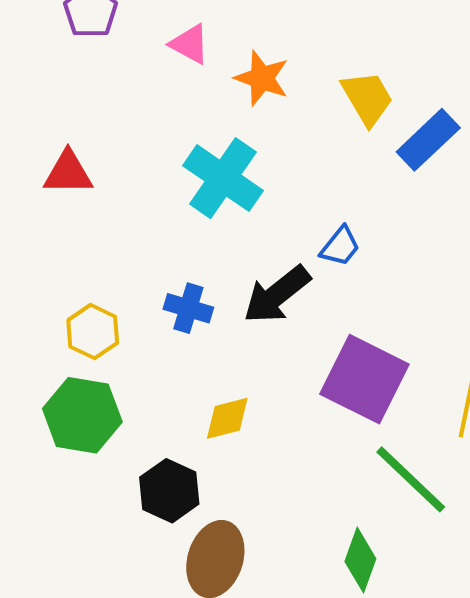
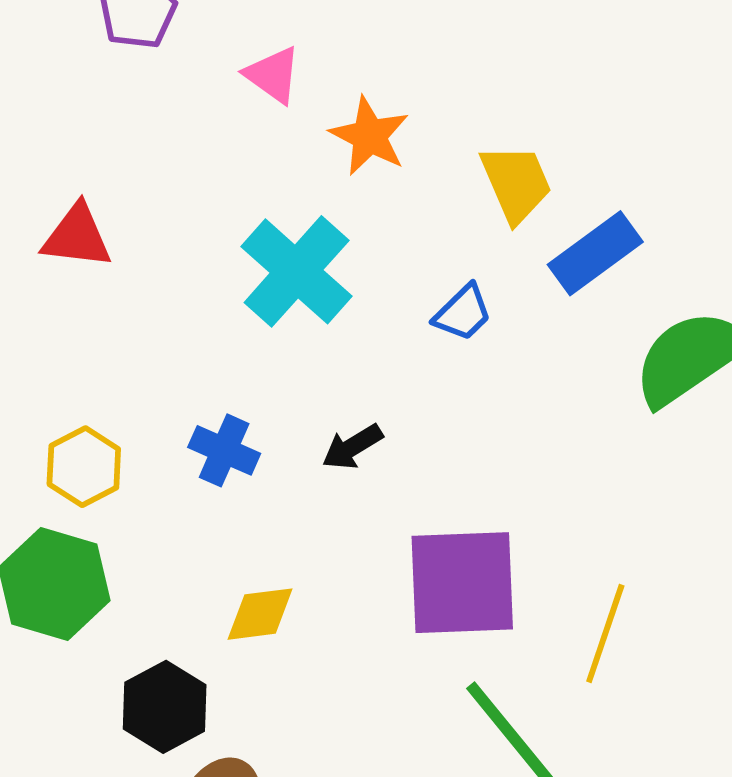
blue trapezoid: (340, 246) -> (463, 313), moved
black arrow: (277, 295) -> (352, 447), size x0.6
purple square: (364, 379) -> (462, 583), turned -36

